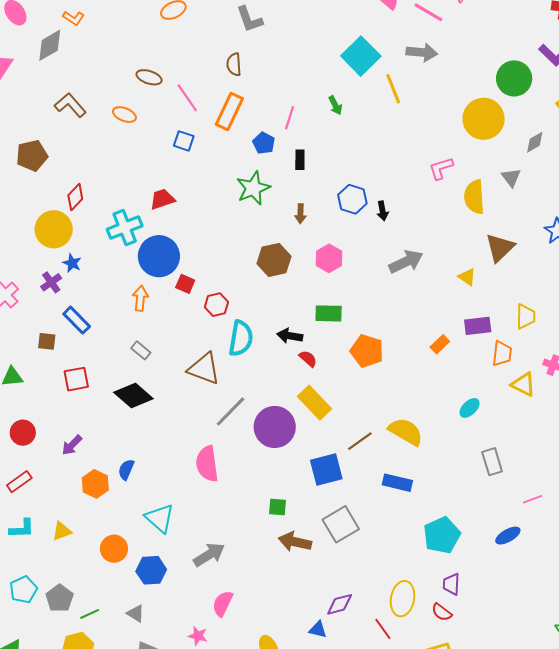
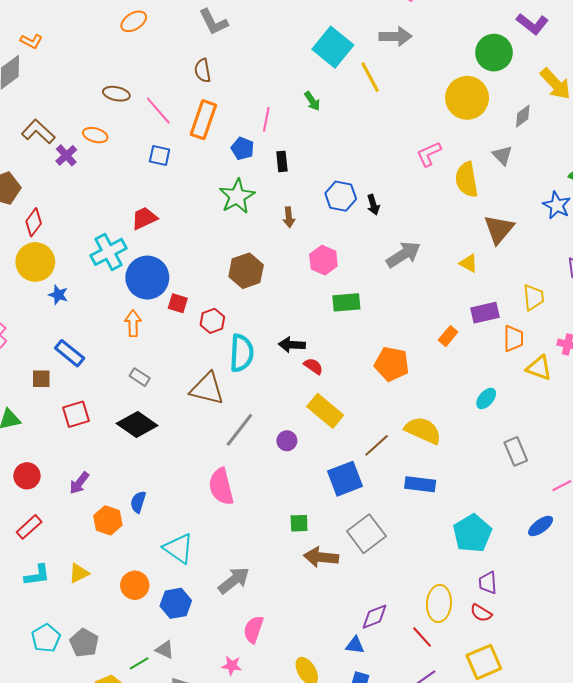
red diamond: (75, 197) -> (34, 222), moved
brown hexagon: (274, 260) -> (246, 271), moved
purple cross: (51, 282) -> (66, 155), moved
green rectangle: (329, 313) -> (346, 302), moved
orange pentagon: (367, 351) -> (392, 364), moved
purple circle: (275, 427) -> (287, 441), size x0.5
green line: (90, 614) -> (139, 663), moved

